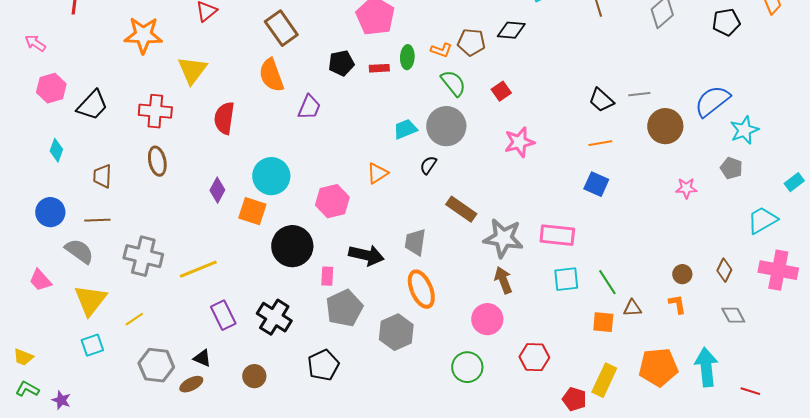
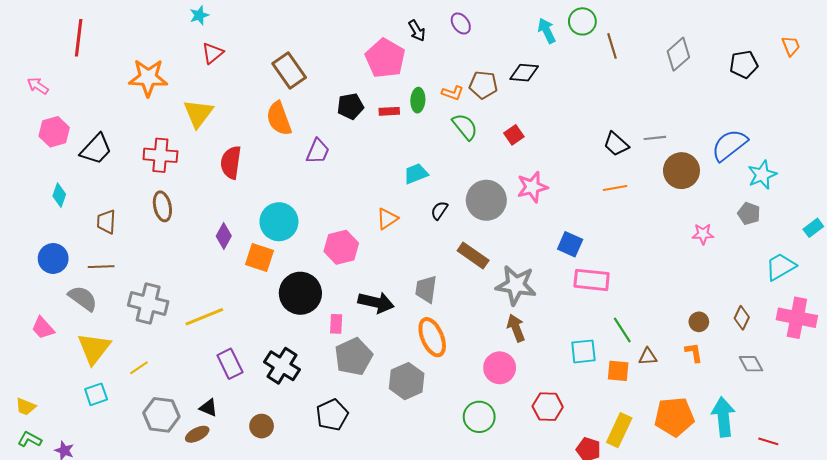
gray circle: (446, 126) -> (486, 200), moved
blue square: (596, 184) -> (570, 244), moved
pink rectangle: (557, 235) -> (592, 280), moved
cyan square: (566, 279) -> (583, 351), moved

